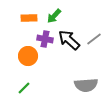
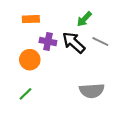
green arrow: (54, 16) -> (84, 19), moved
gray line: (94, 39) -> (100, 42), turned 63

